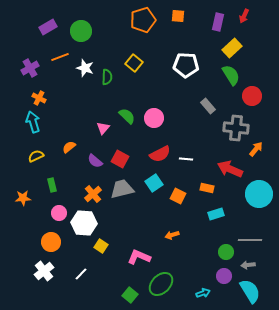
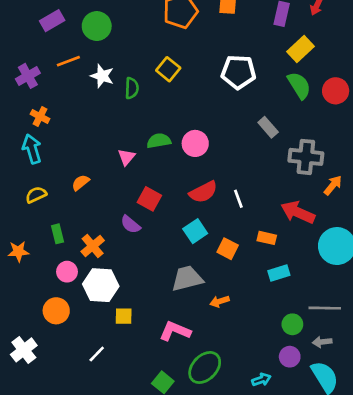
red circle: (252, 96) -> (336, 91), moved
green semicircle: (127, 116) -> (159, 141), turned -54
white line: (186, 159) -> (238, 199), turned 64
purple semicircle: (95, 161) -> (130, 224), moved
gray trapezoid: (122, 189) -> (187, 278), moved
orange cross: (93, 194) -> (93, 246), moved
yellow square: (101, 246) -> (124, 316), turned -32
white cross: (44, 271) -> (24, 350), moved

